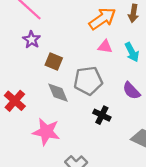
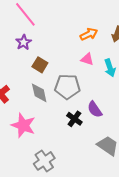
orange arrow: (102, 19) -> (89, 34), size x0.7
purple semicircle: (131, 91) -> (95, 109), moved

